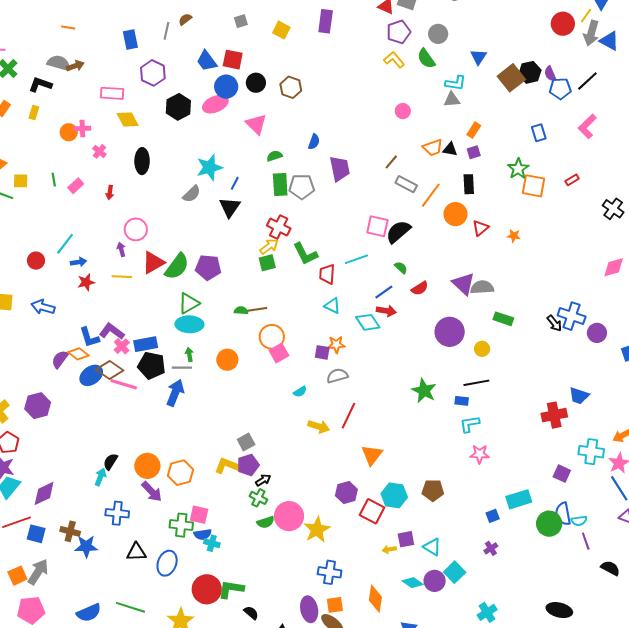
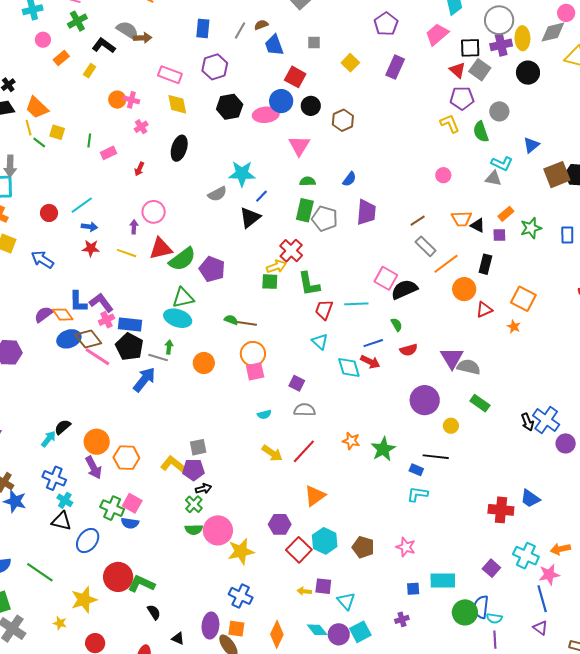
blue trapezoid: (207, 61) -> (274, 45), moved
green star: (518, 169) -> (531, 228), moved
orange square: (533, 186) -> (523, 299), moved
orange star: (336, 345) -> (351, 441), moved
pink star: (480, 454) -> (406, 547), moved
cyan cross: (212, 543) -> (65, 500), moved

